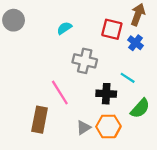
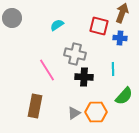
blue cross: (136, 43) -> (120, 38), turned -32
cyan line: (128, 78) -> (113, 69), turned 56
pink line: (60, 93) -> (47, 70), moved
black cross: (106, 94) -> (84, 77), moved

